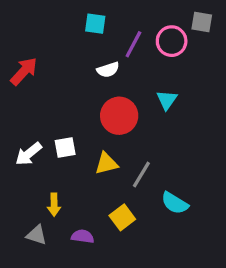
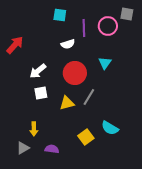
purple line: (133, 44) -> (84, 28), turned -30
white arrow: (29, 154) -> (38, 71), moved
gray line: (141, 175) -> (89, 97), moved
yellow square: (122, 217) -> (86, 137), moved
gray triangle: (37, 235) -> (23, 148), turned -48

